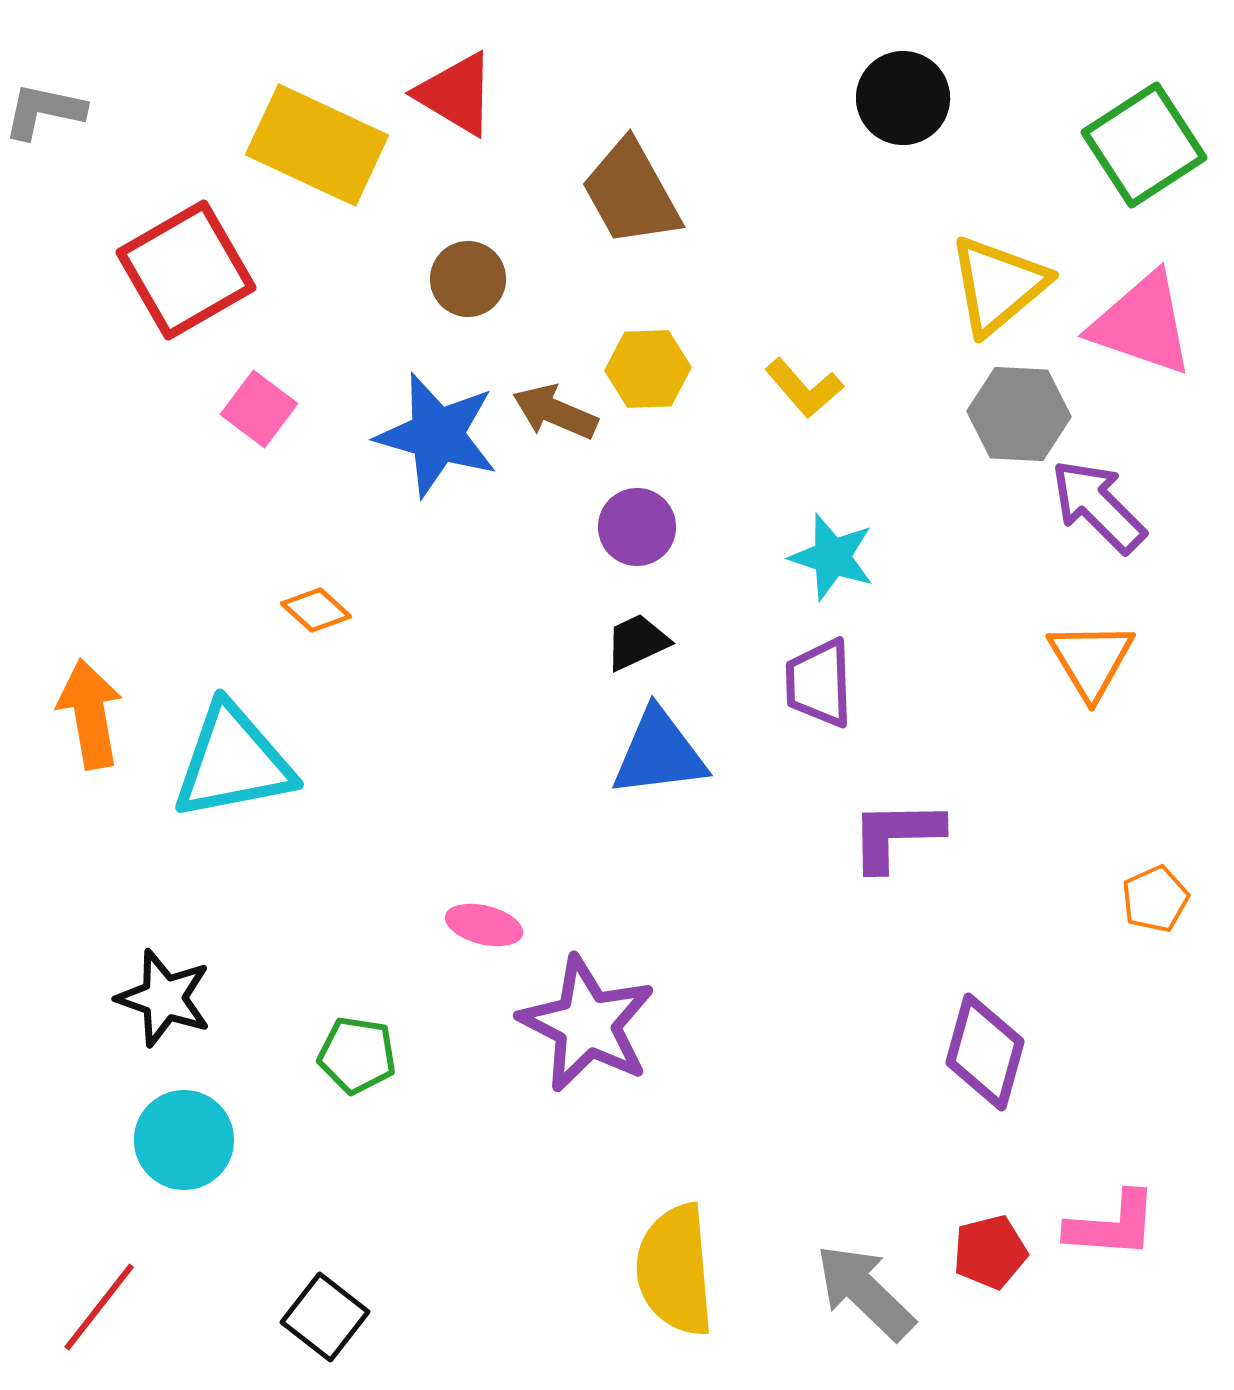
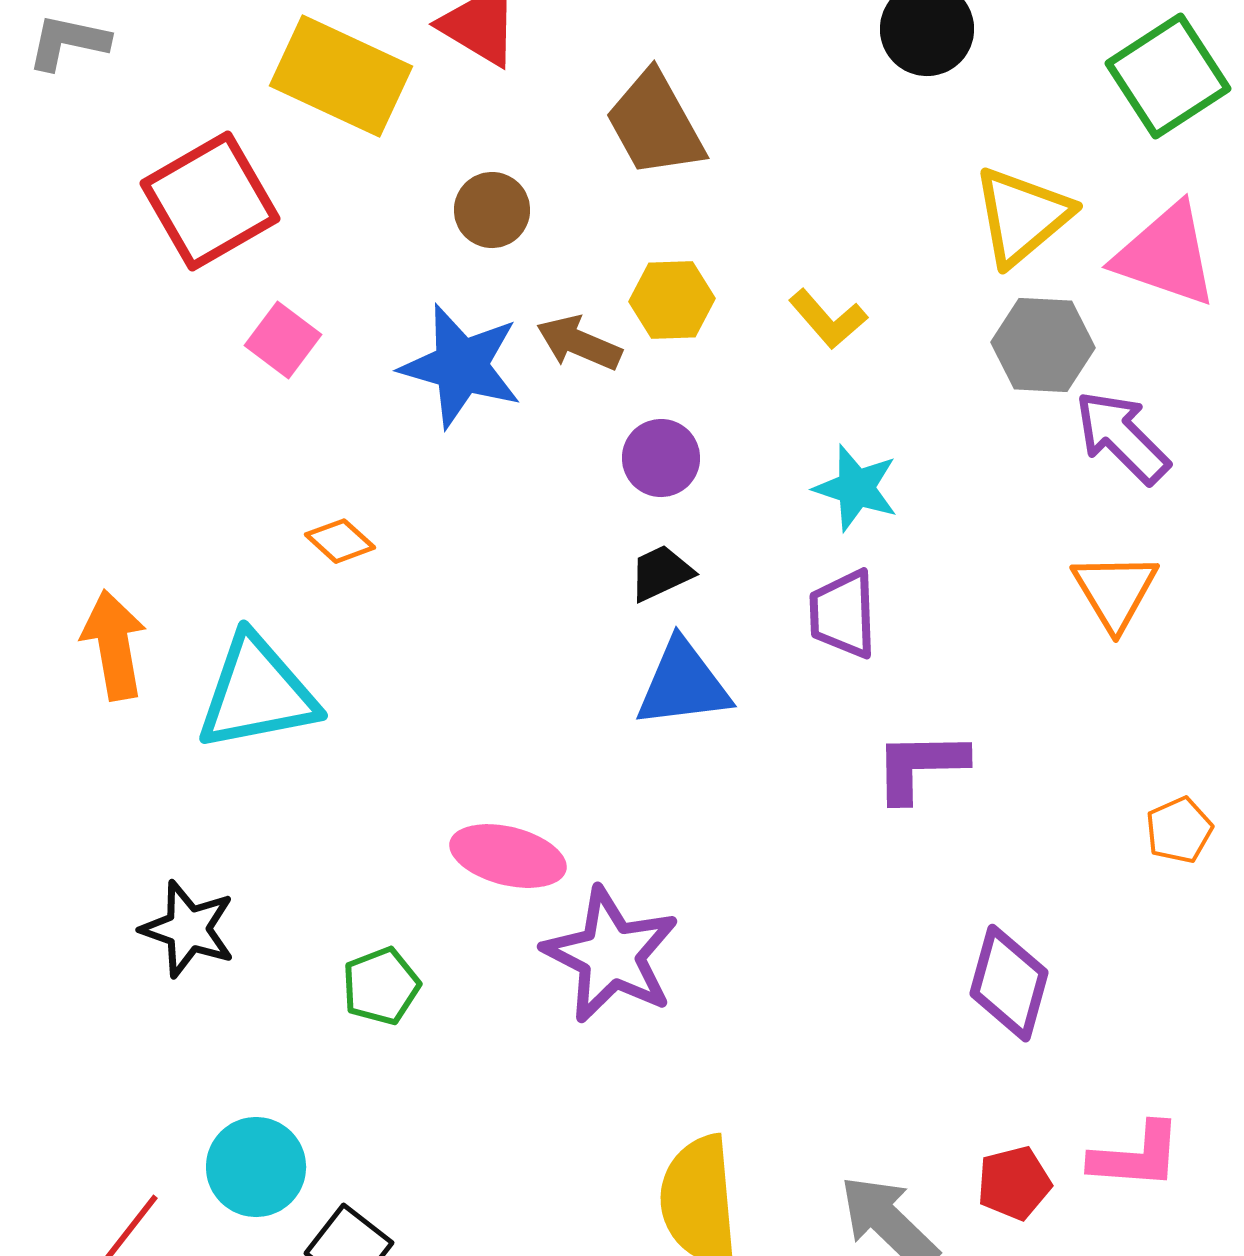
pink ellipse: (484, 925) -> (508, 856), size x1.5
green pentagon: (357, 1055) -> (381, 986), turned -30
cyan circle: (184, 1140) -> (256, 1167), moved

